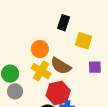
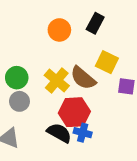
yellow square: (83, 41) -> (107, 62), moved
orange circle: (40, 49) -> (59, 30), moved

